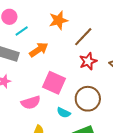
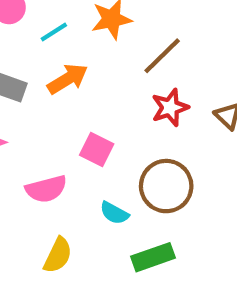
cyan line: (22, 31) -> (54, 32), moved
pink square: (54, 83) -> (97, 150), size x0.7

